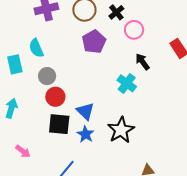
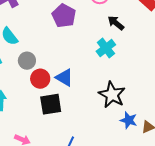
cyan cross: (127, 83) -> (106, 48), turned 30
blue triangle: (85, 111) -> (64, 78), moved
blue star: (86, 134) -> (129, 120), moved

